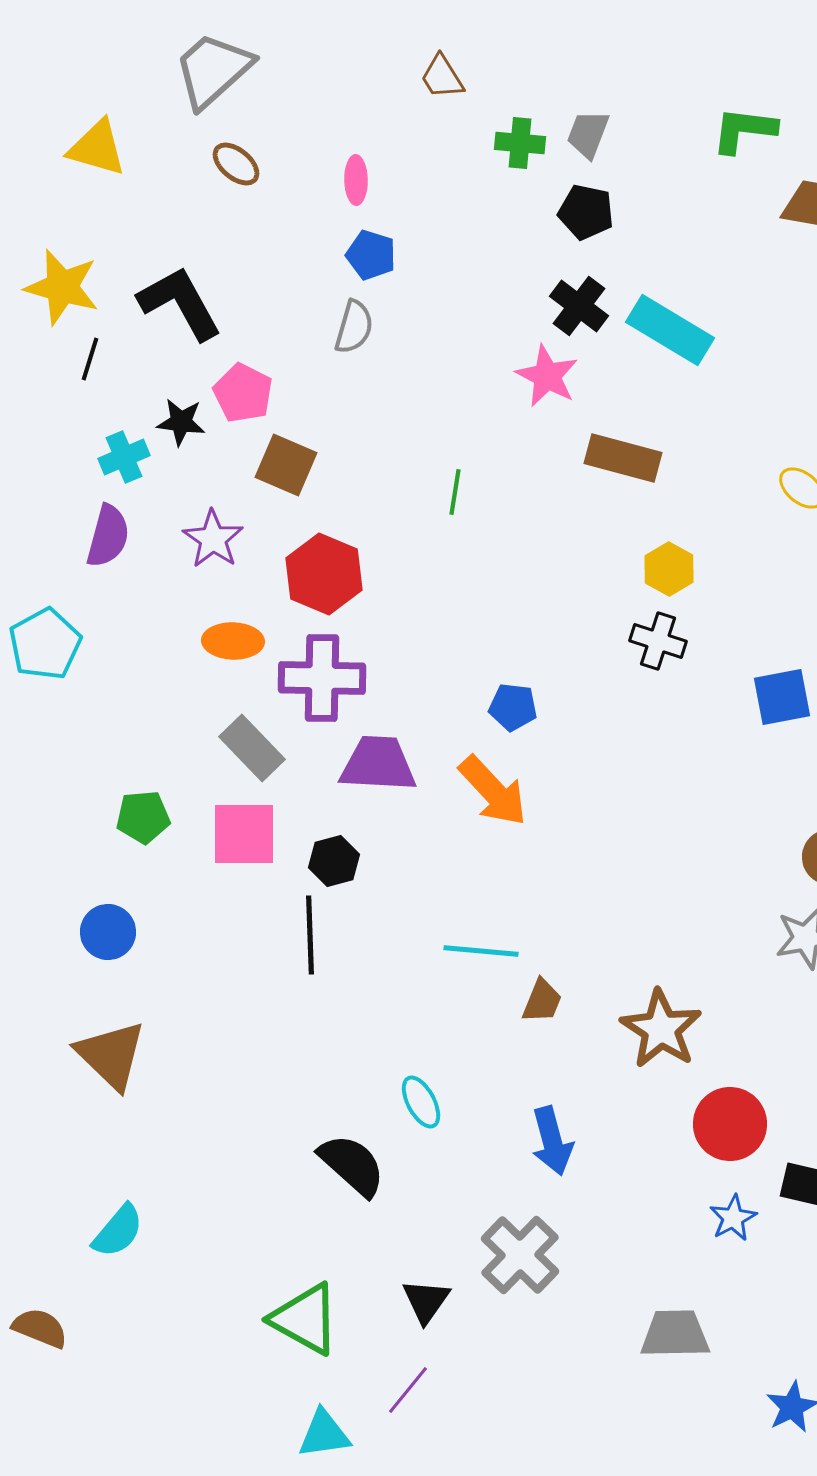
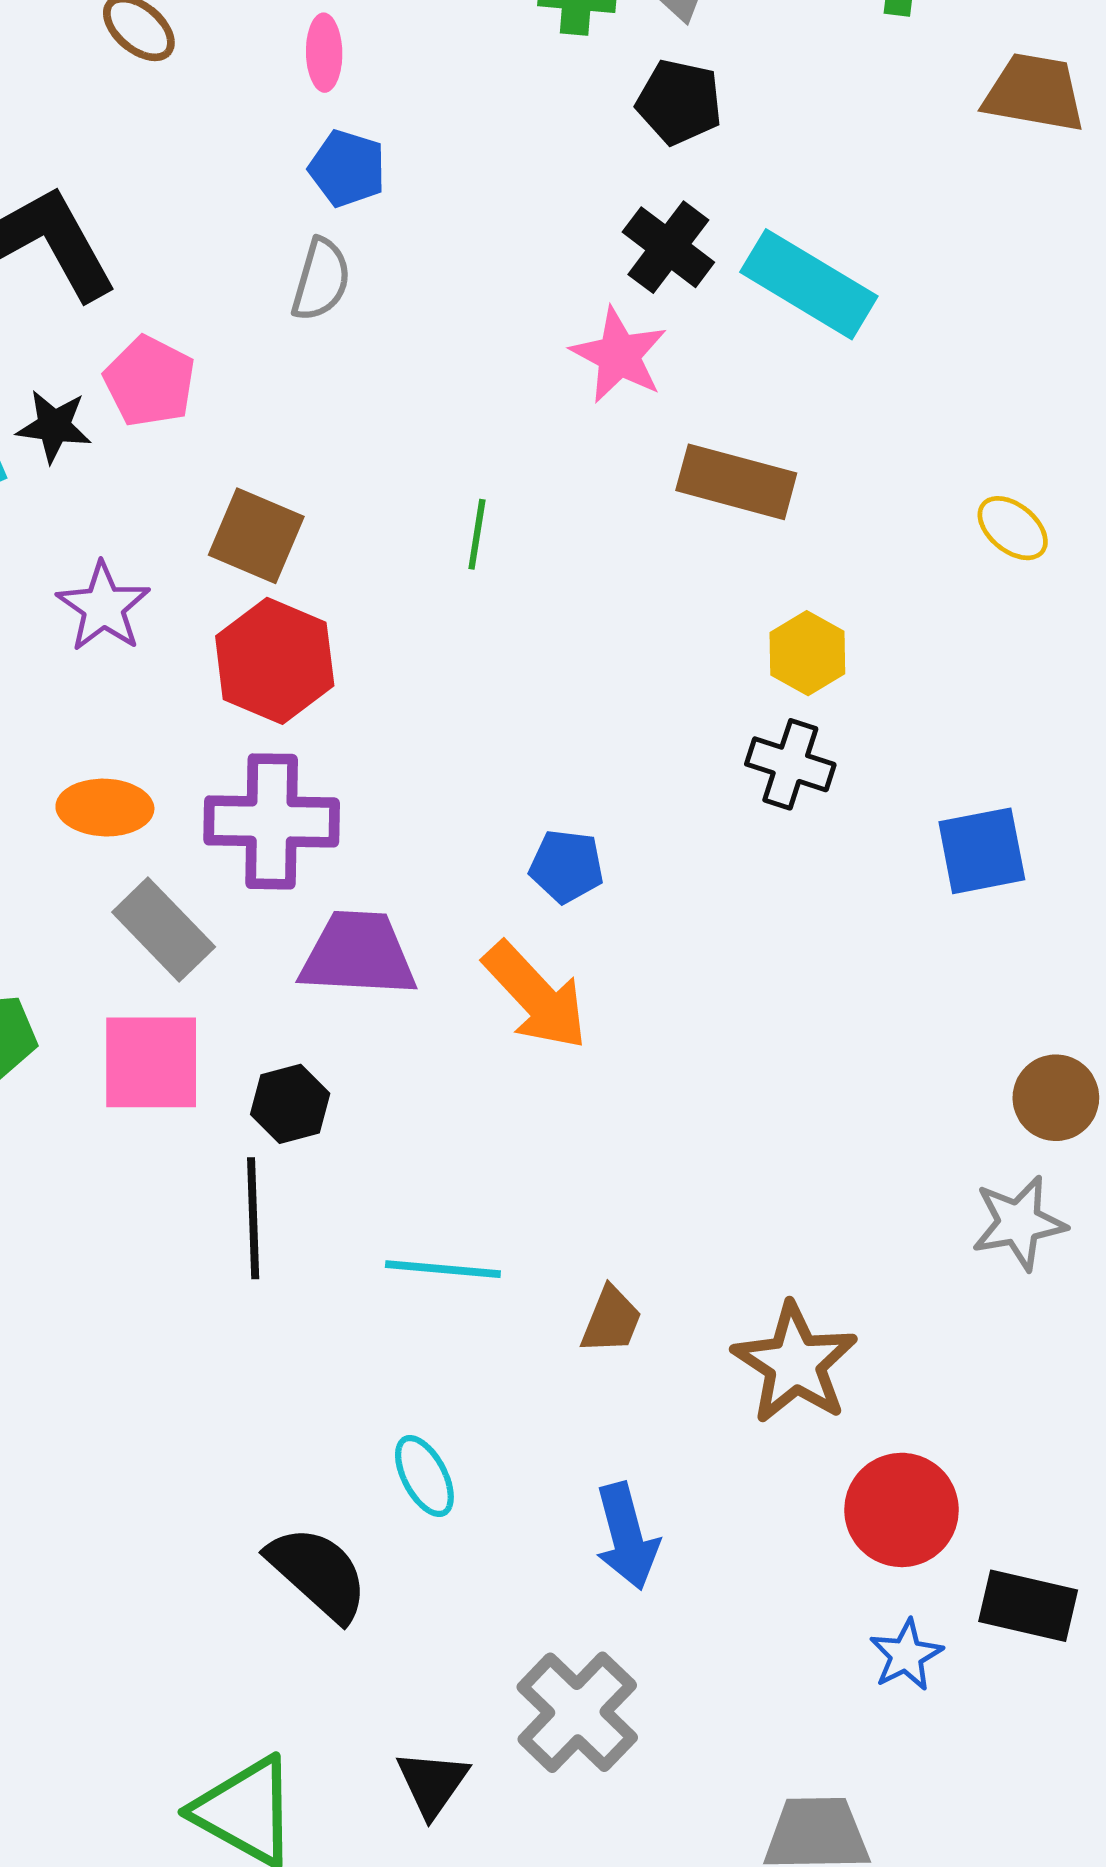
brown square: (286, 465) -> (256, 536), moved
orange ellipse: (233, 641) -> (105, 808), moved
cyan line: (481, 951) -> (443, 1269), moved

